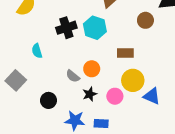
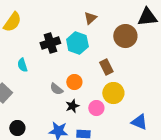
brown circle: (145, 20) -> (125, 36), size x1.5
brown rectangle: (125, 53) -> (106, 67), turned 63
blue triangle: (152, 96) -> (139, 122), moved
black circle: (48, 100) -> (17, 128), moved

